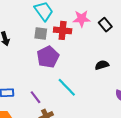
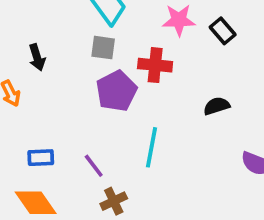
red cross: (63, 30) -> (155, 65), moved
cyan line: (67, 87) -> (152, 147), turned 55

